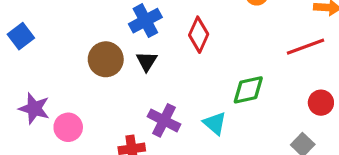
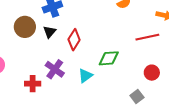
red diamond: (199, 35) -> (74, 40), moved
cyan triangle: (215, 123) -> (85, 76), turned 35

